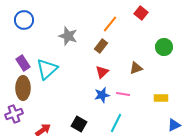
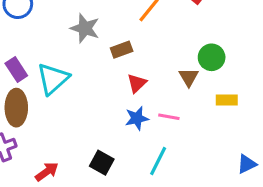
brown rectangle: (101, 46) -> (122, 50), moved, turned 32
green circle: (164, 47) -> (212, 57), moved
brown triangle: (136, 68) -> (189, 77), turned -40
yellow rectangle: (161, 98) -> (227, 100), moved

